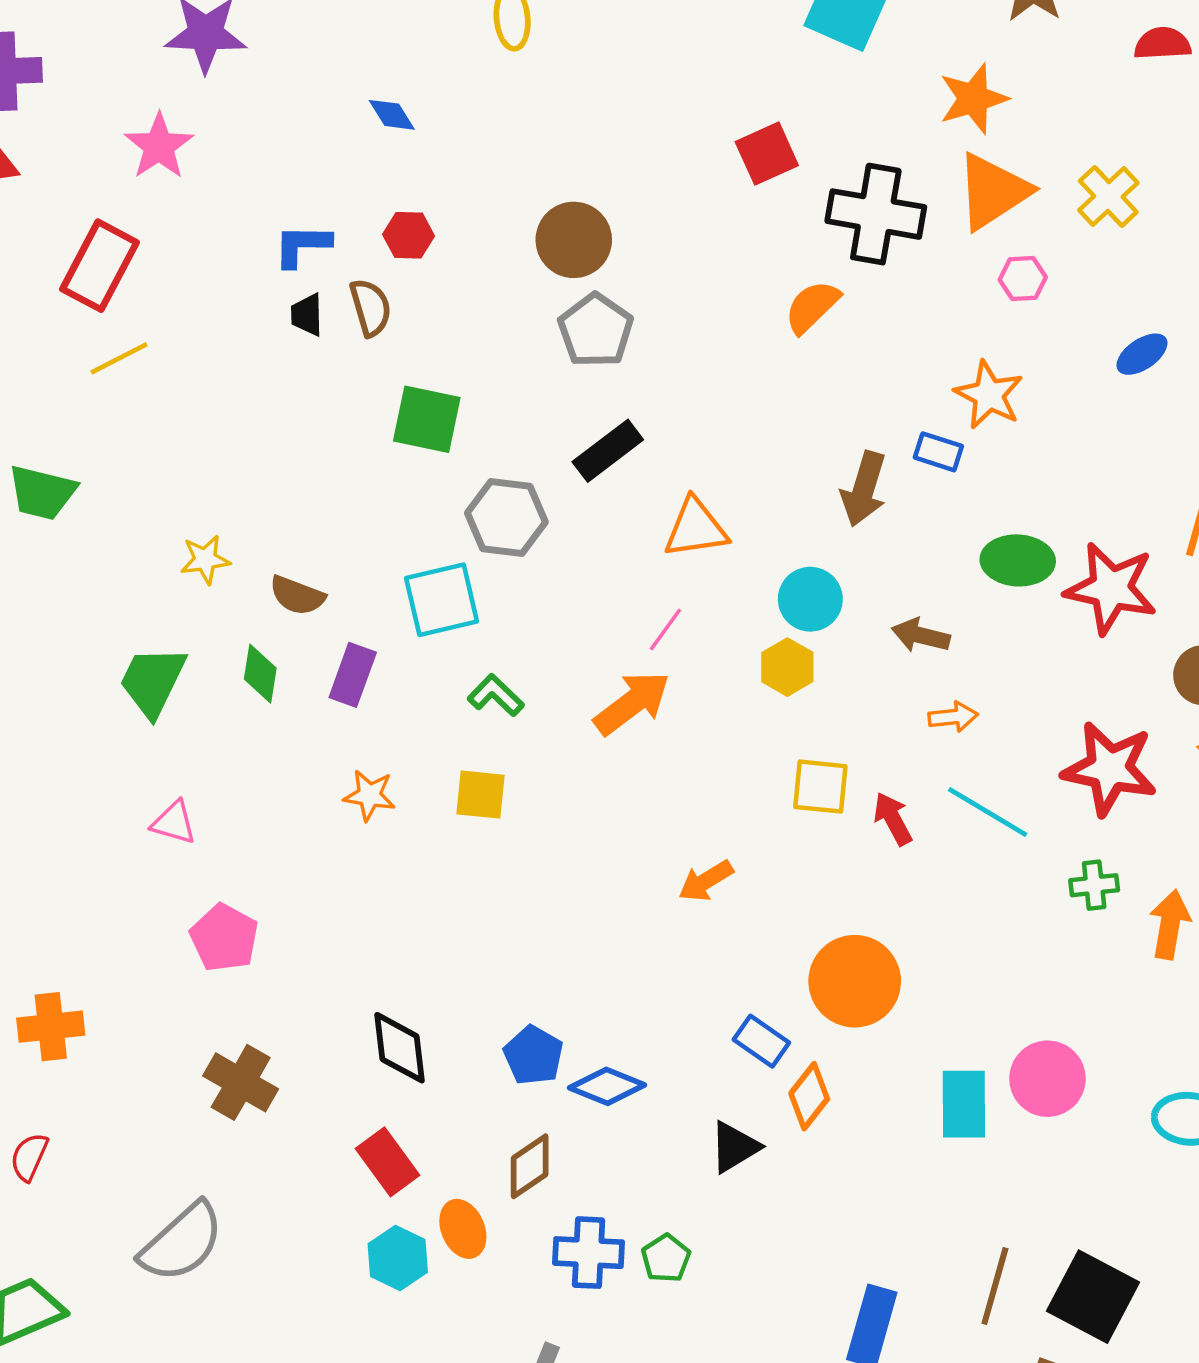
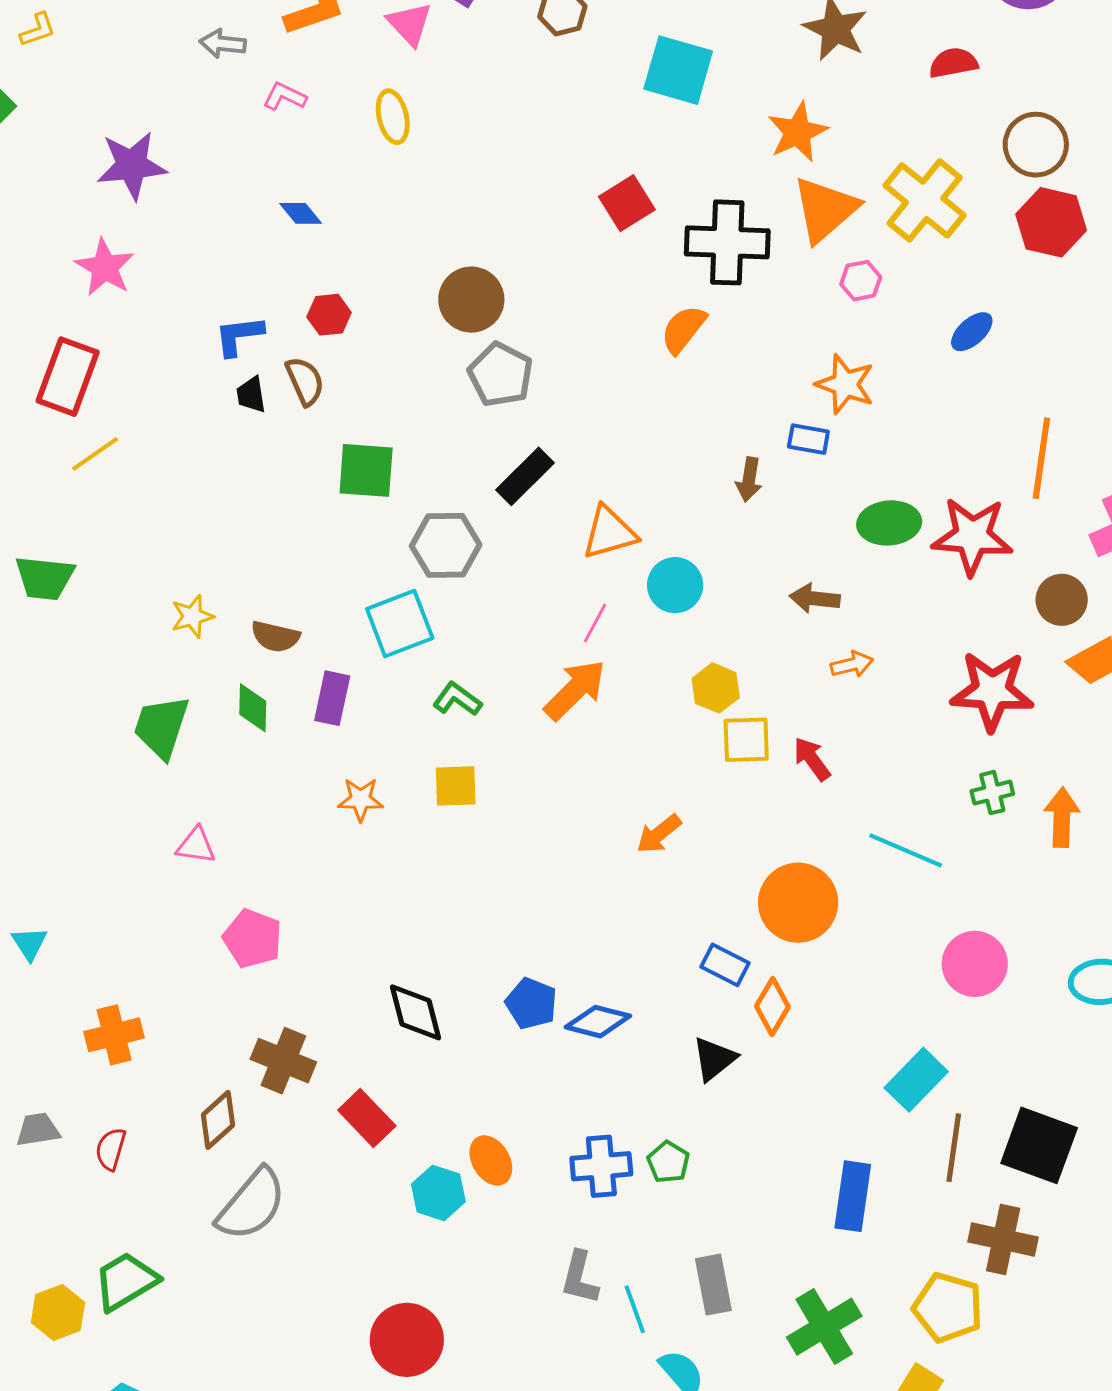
yellow cross: (1108, 196) -> (925, 200), size x1.5
brown arrow: (864, 489) -> (749, 479), size x0.7
cyan circle: (810, 599) -> (675, 585), moved
yellow hexagon: (787, 667) -> (716, 688), moved
cyan line: (988, 812) -> (906, 850), moved
cyan rectangle: (964, 1104) -> (916, 1080), moved, turned 52
red rectangle: (388, 1162) -> (367, 1118), moved
brown diamond: (530, 1166) -> (218, 1120), moved

